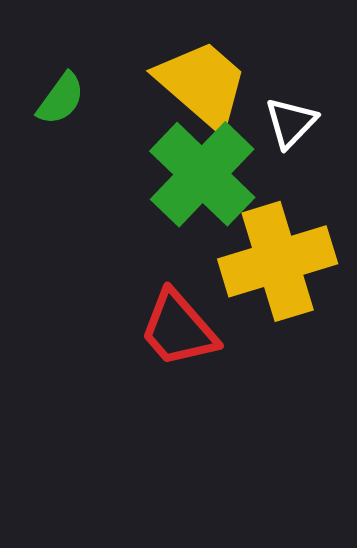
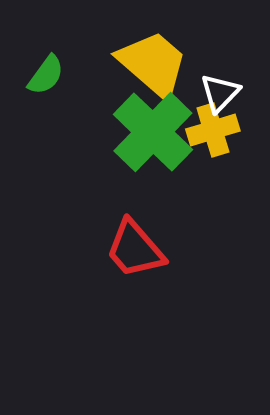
yellow cross: (278, 261) -> (213, 130), moved, size x0.6

